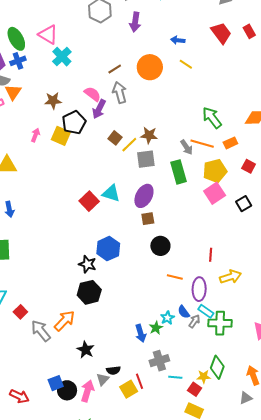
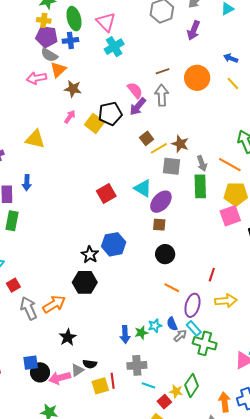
brown star: (53, 101) -> (73, 89), moved
gray arrow: (187, 147) -> (202, 163), moved
cyan triangle: (111, 193) -> (143, 188), moved
pink arrow: (87, 391) -> (60, 378), turned -135

